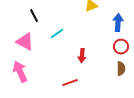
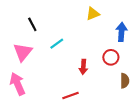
pink triangle: (25, 42) -> (23, 52), turned 42
red circle: (121, 47) -> (111, 57), moved

